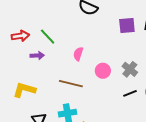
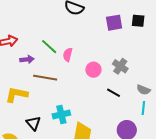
green line: (48, 37) -> (49, 47), moved
brown line: (71, 84) -> (45, 78), moved
black line: (130, 93) -> (114, 93), moved, turned 56

